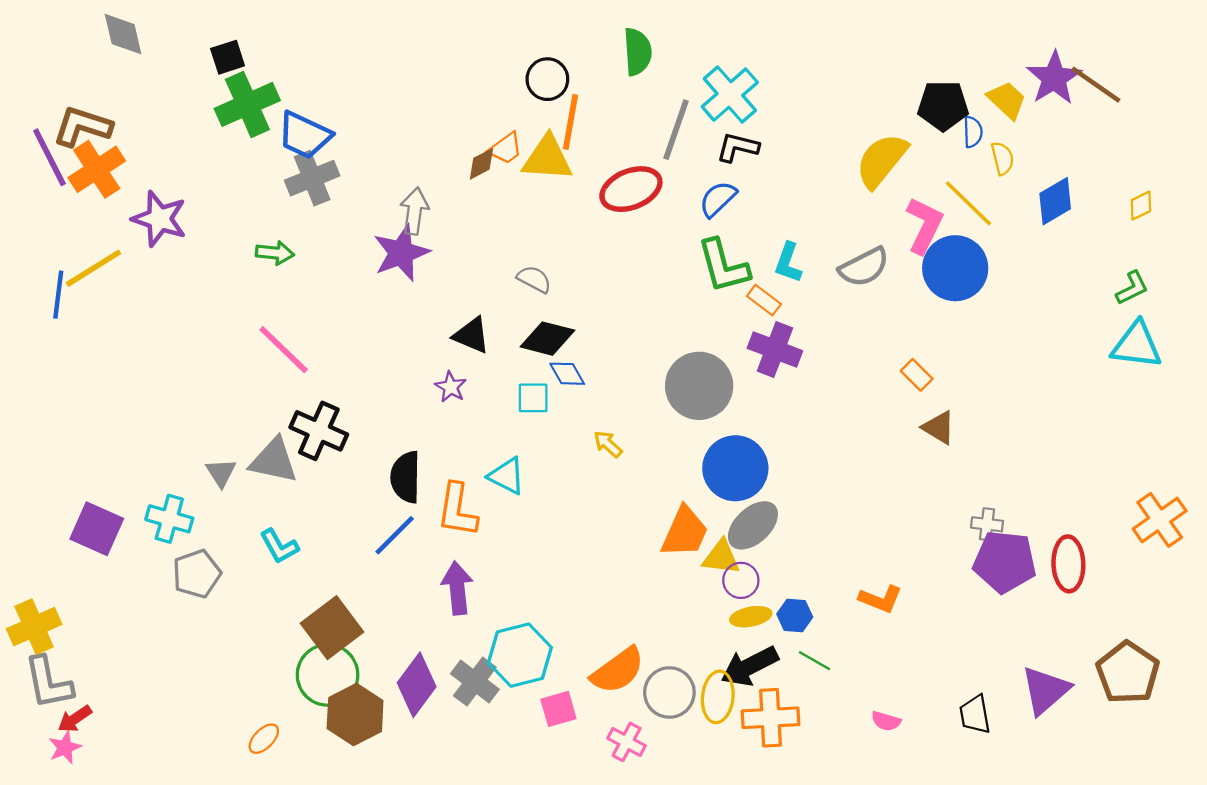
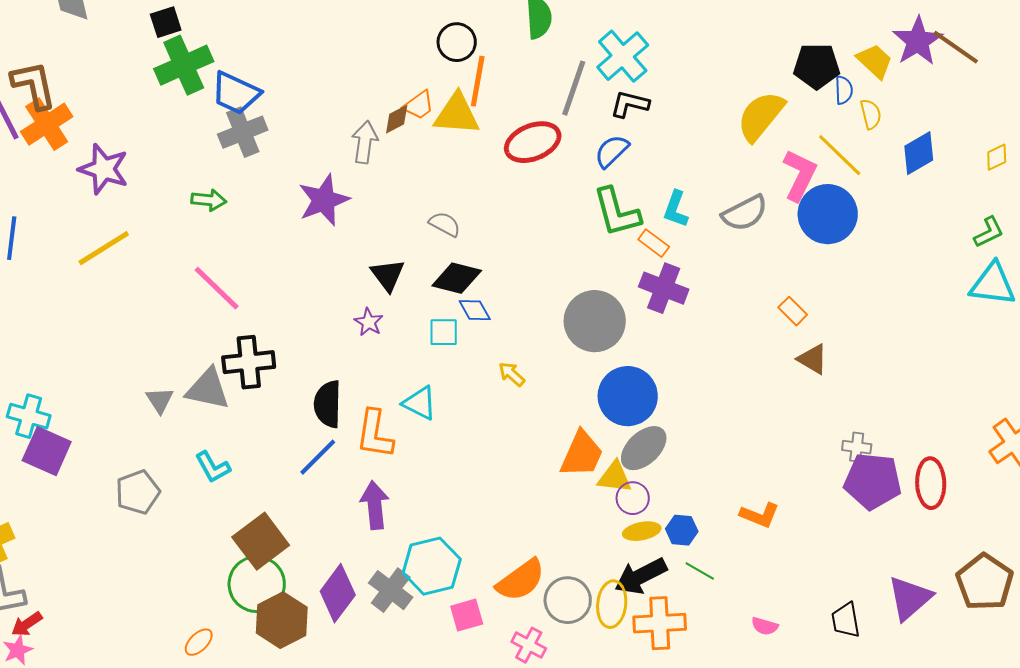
brown L-shape: (82, 126) -> (34, 85), turned 60
gray arrow: (414, 211) -> (365, 142), moved
yellow line: (93, 268) -> (104, 248), moved
black triangle: (472, 335) -> (388, 275), turned 30
black cross: (319, 431) -> (249, 362), turned -30
cyan cross: (169, 519) -> (29, 416), moved

